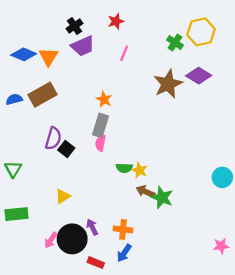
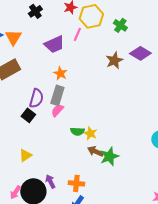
yellow hexagon: (201, 32) -> (91, 16), moved
purple trapezoid: (83, 46) -> (54, 44), moved
brown star: (168, 84) -> (114, 60), size x0.7
purple semicircle: (53, 138) -> (36, 98), moved
pink semicircle: (101, 143) -> (57, 110), turned 32
green star: (162, 197) -> (109, 156), turned 30

